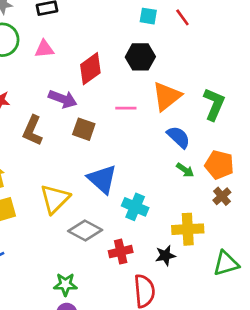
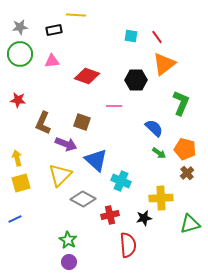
black hexagon: (140, 57) -> (136, 80), moved
red diamond: (90, 69) -> (87, 76), turned 55
orange triangle: (167, 96) -> (164, 64), moved
purple arrow: (63, 99) -> (66, 144), moved
green star: (65, 284) -> (68, 240), turned 30

